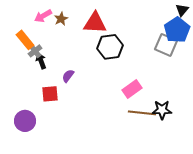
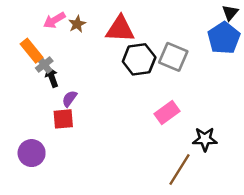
gray square: (166, 45) -> (173, 57), moved
purple semicircle: (68, 76) -> (70, 99), moved
brown line: (142, 113) -> (180, 169), moved, turned -64

